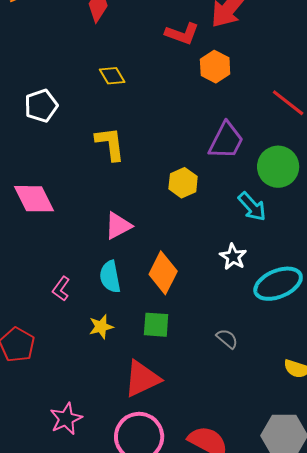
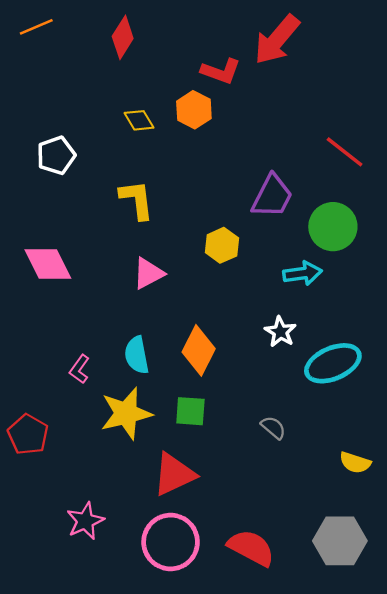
orange hexagon: (215, 67) -> (194, 110), moved
cyan arrow: (252, 207) -> (303, 273), turned -56
pink triangle: (118, 226) -> (148, 273), moved
yellow star: (101, 327) -> (126, 414), size x1.8

